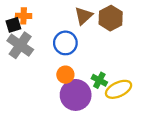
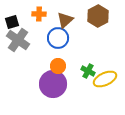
orange cross: (24, 16) -> (39, 14), moved
brown triangle: (84, 16) -> (65, 20), moved
purple circle: (76, 95) -> (53, 84), moved

